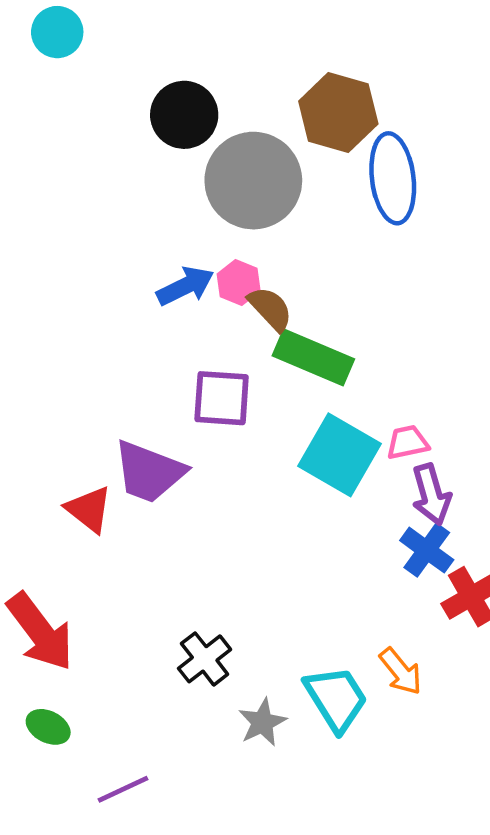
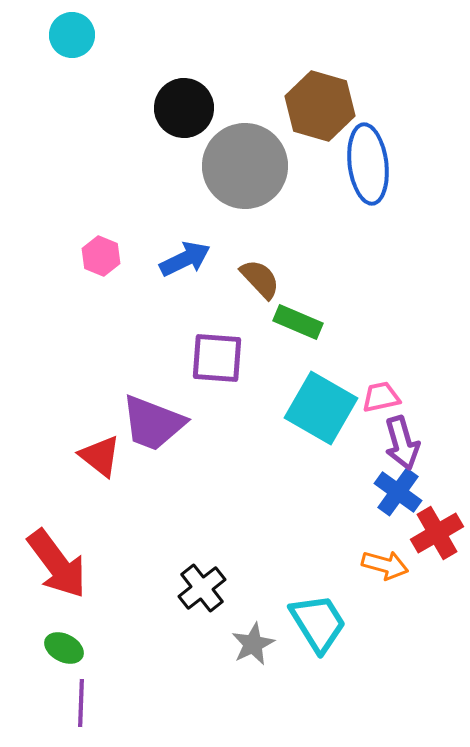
pink hexagon: (239, 283) -> (101, 256), moved
green rectangle: (313, 357) -> (298, 322), size x0.7
orange arrow: (401, 671) -> (385, 565), moved, turned -36
purple line: (123, 789) -> (81, 703), moved, turned -63

